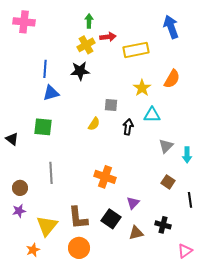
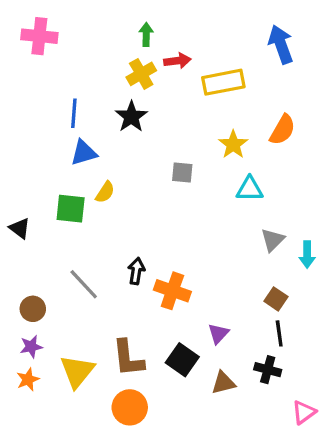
black star: (80, 71) -> (131, 117), turned -30
yellow semicircle: (94, 124) -> (105, 192), moved
black arrow: (128, 127) -> (136, 271), moved
gray line: (51, 173) -> (84, 284), turned -40
black line: (190, 200) -> (279, 333), moved
orange star: (33, 250) -> (28, 379), moved

